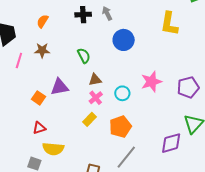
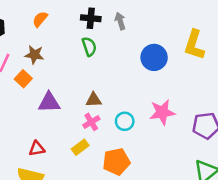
blue circle: (124, 40) -> (154, 57), moved
green semicircle: (84, 56) -> (89, 47), moved
orange square: (38, 98) -> (23, 79), moved
red triangle: (39, 128) -> (37, 149), moved

